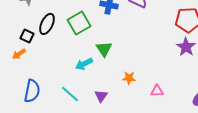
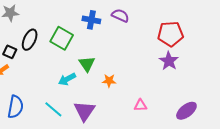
green square: (79, 23) -> (62, 38), turned -30
orange star: (129, 78) -> (109, 81), moved
purple triangle: (101, 96) -> (84, 111), size x1.6

